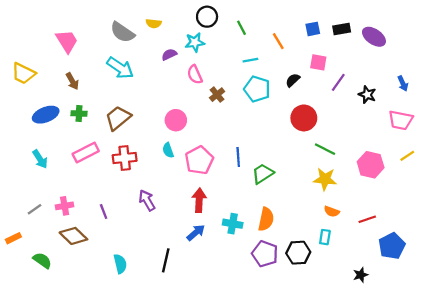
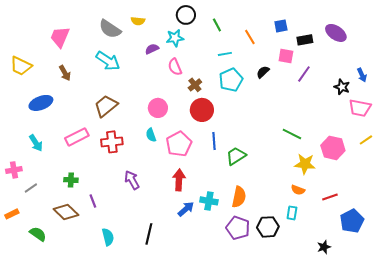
black rectangle: (342, 29) -> (305, 40), moved
pink trapezoid: (67, 41) -> (60, 37), turned -125
cyan pentagon: (257, 89) -> (231, 80), turned 30
black star: (367, 95) -> (342, 87), moved
green cross: (79, 114) -> (71, 180), moved
red circle: (304, 118) -> (202, 110), moved
yellow star: (325, 179) -> (305, 164), moved
pink cross: (65, 206) -> (14, 170), moved
purple line: (104, 211) -> (93, 201), moved
blue arrow: (196, 233) -> (186, 209), moved

